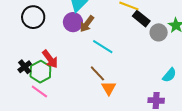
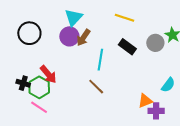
black rectangle: (141, 19) -> (127, 47), moved
cyan line: (103, 47) -> (100, 60), turned 70
black cross: (25, 67) -> (23, 83), turned -32
orange triangle: (109, 88) -> (145, 101), moved, turned 42

